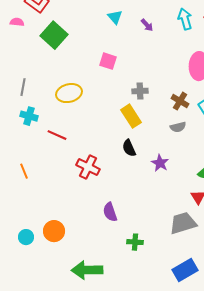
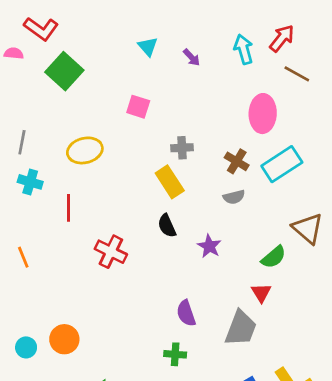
red line: (57, 135) -> (68, 208), turned 66
purple semicircle: (110, 212) -> (186, 313), moved
gray trapezoid: (183, 223) -> (241, 328), turned 128

